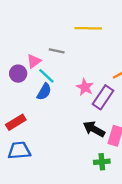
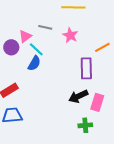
pink star: (85, 87) -> (70, 35), moved
purple rectangle: (103, 97) -> (86, 68), turned -35
black arrow: (94, 129) -> (78, 96), turned -54

